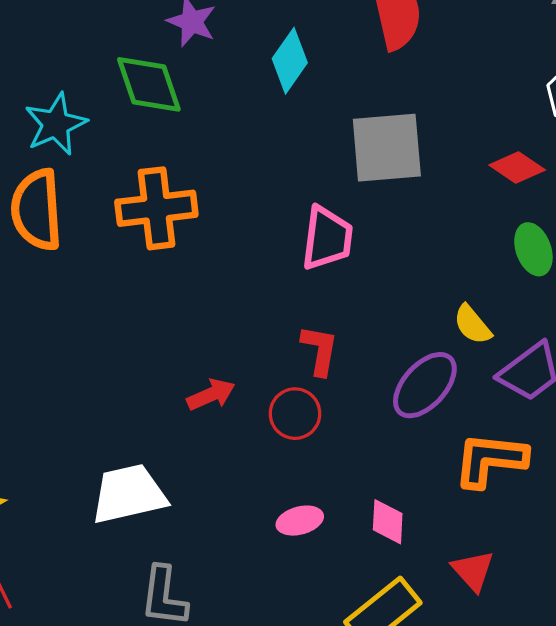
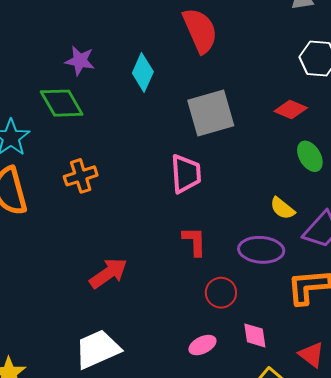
orange cross: (156, 208) -> (81, 176), size x0.7
purple ellipse: (425, 385) -> (261, 250), turned 63
red arrow: (211, 395) -> (108, 273), moved, size x1.4
red circle: (295, 414) -> (221, 293), moved

